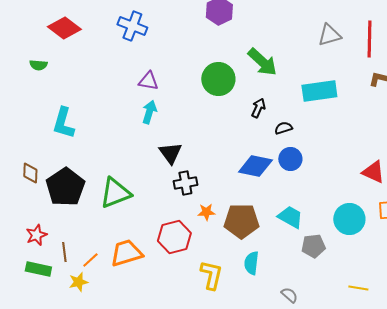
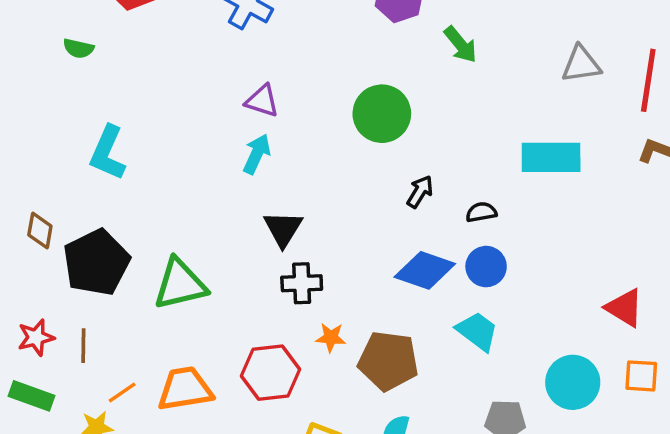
green arrow: (262, 62) -> (461, 45), moved, size x0.7
black arrow: (258, 108) -> (420, 192), moved
cyan trapezoid: (290, 217) -> (477, 331), moved
brown line: (64, 252) -> (83, 346), moved

